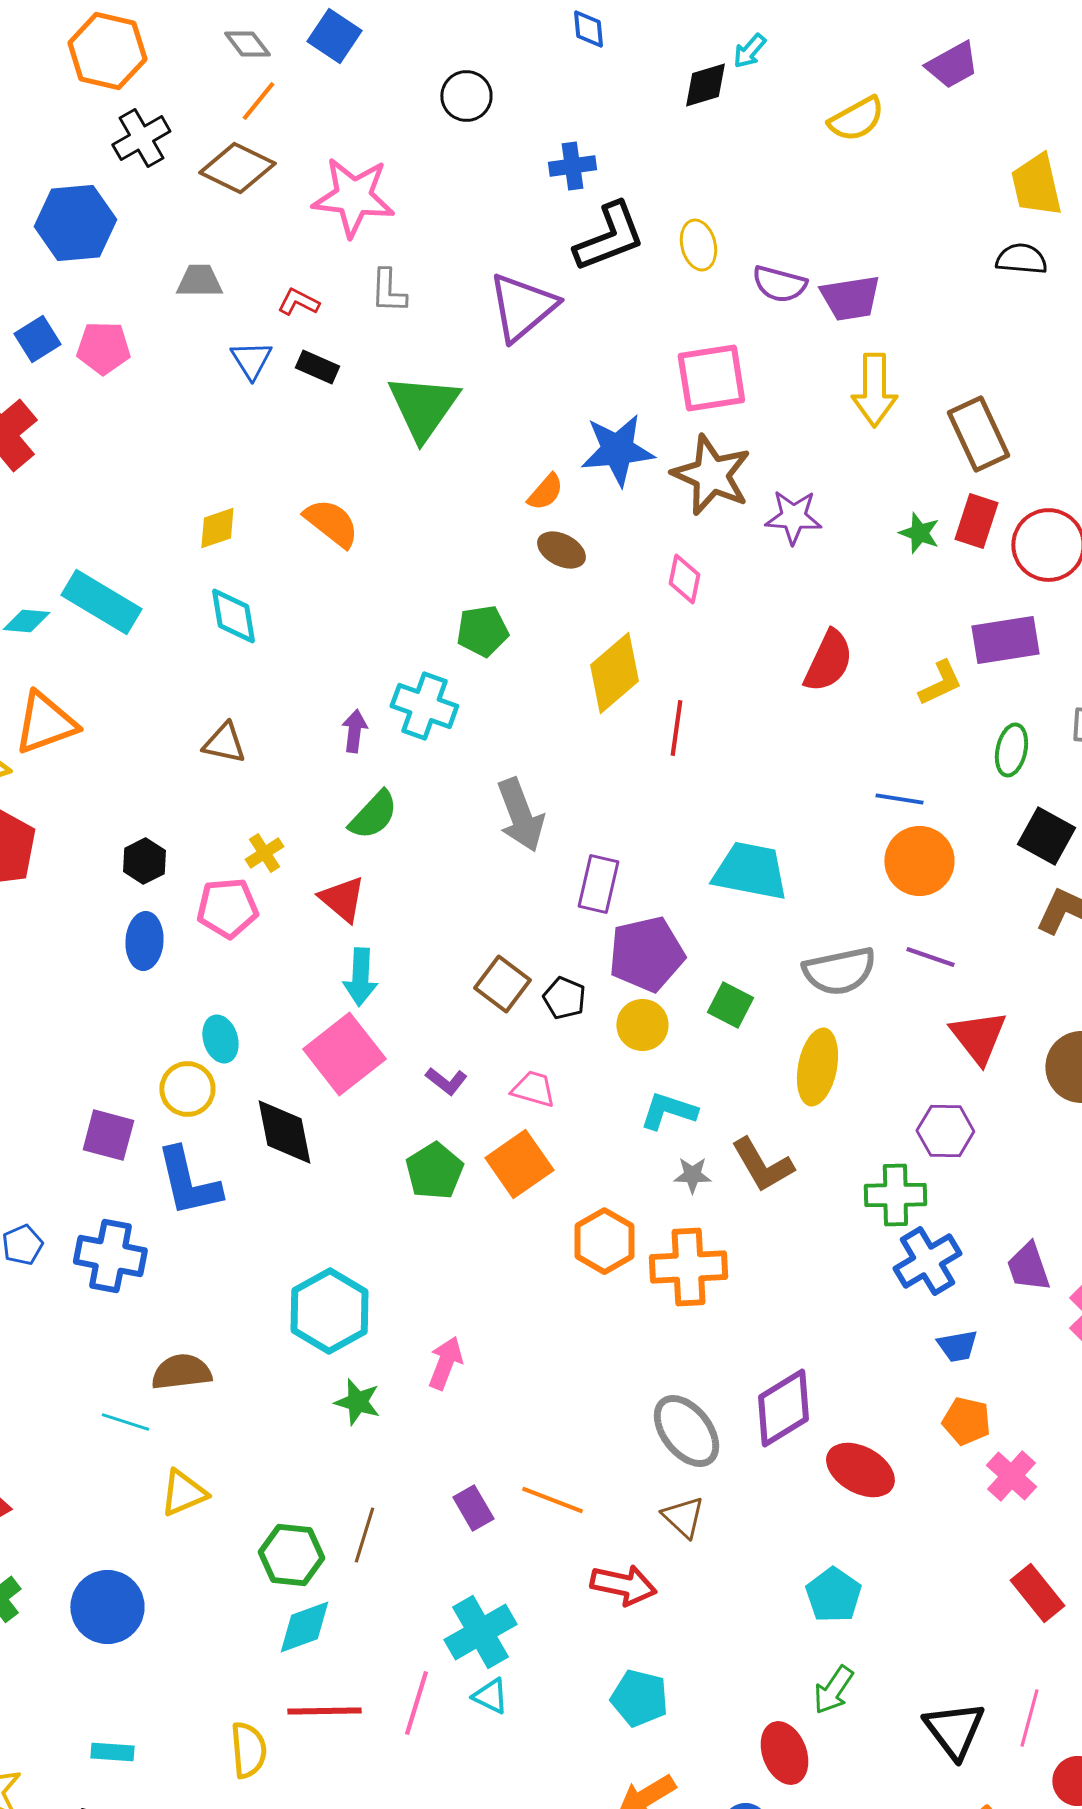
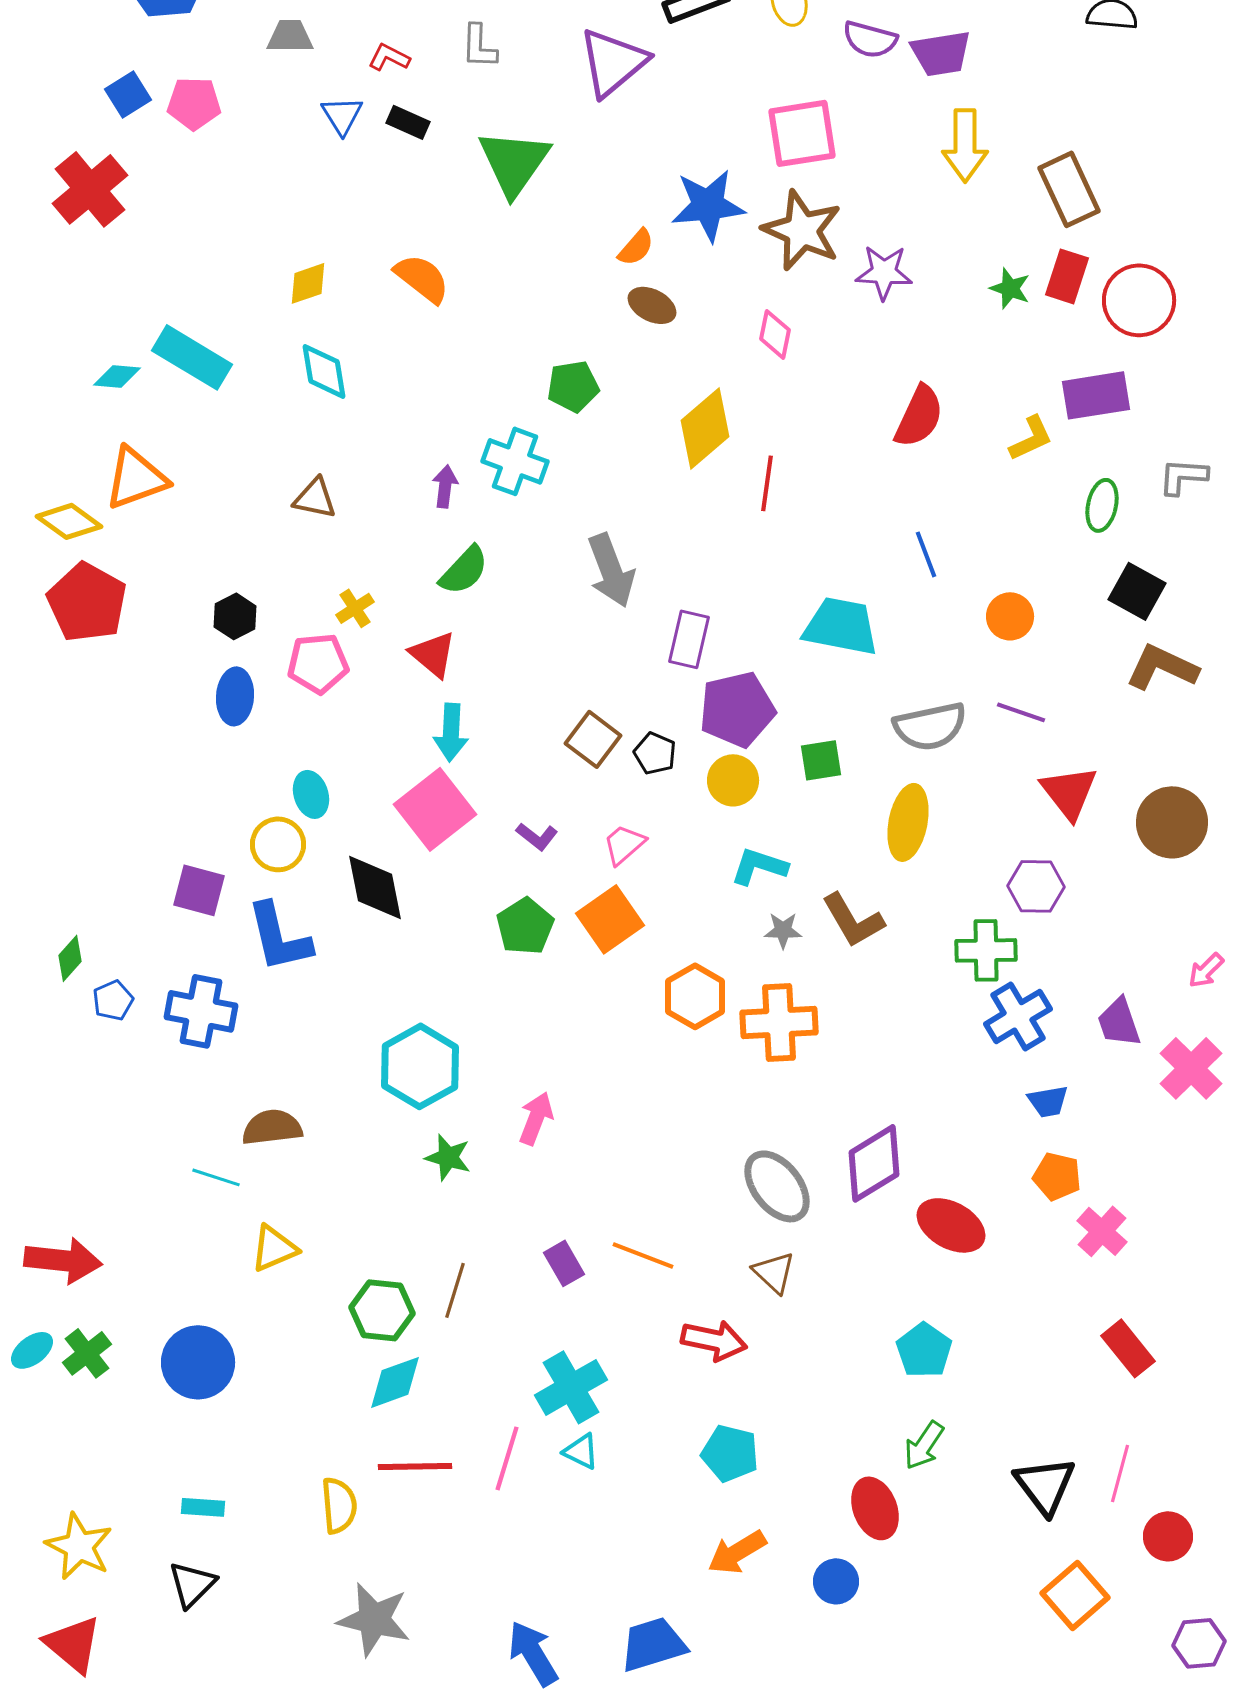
blue line: (899, 799) -> (926, 554), moved, turned 60
orange circle: (919, 861) -> (1010, 616), size x0.7
green square: (730, 1005) -> (821, 760), turned -36
pink trapezoid: (533, 1089) -> (624, 844), turned -57

